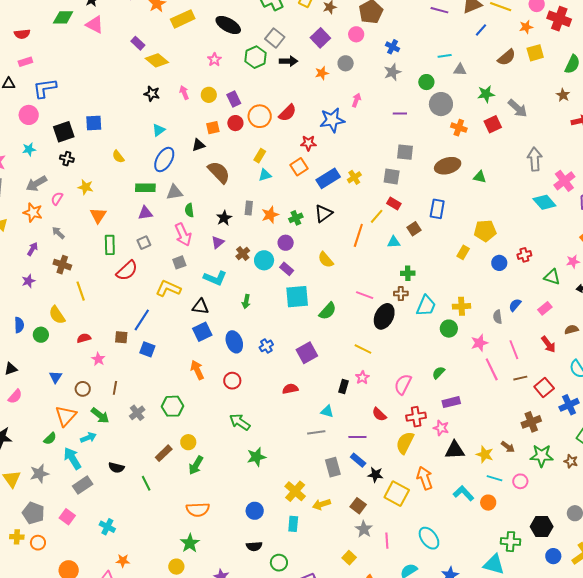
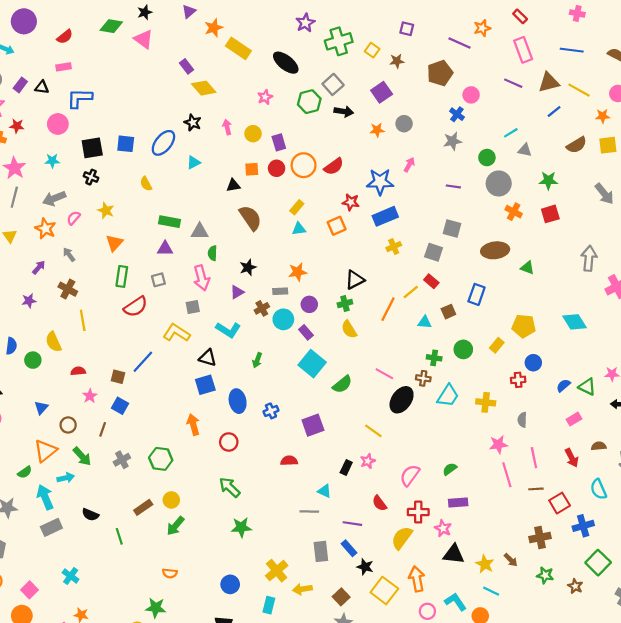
yellow rectangle: (183, 19) -> (238, 48), turned 50
red semicircle: (22, 34) -> (65, 37), turned -42
pink circle: (356, 34) -> (471, 95), moved
cyan line: (445, 56) -> (511, 133), turned -32
gray arrow: (518, 108) -> (604, 194), moved
blue ellipse: (164, 160) -> (163, 143), moved
blue rectangle: (328, 178) -> (385, 216), moved
cyan diamond: (544, 202) -> (575, 322), moved
gray rectangle: (249, 208) -> (280, 291), moved, turned 72
green cross: (296, 218) -> (345, 303), moved
red cross: (524, 255) -> (518, 380), moved
cyan square: (297, 297) -> (312, 364), turned 35
blue semicircle: (515, 305) -> (563, 386), moved
green circle: (449, 329) -> (463, 349), moved
blue square: (147, 349) -> (120, 406), moved
green star: (542, 456) -> (545, 575), size x0.7
pink circle: (520, 481) -> (427, 611), moved
orange semicircle: (198, 510) -> (170, 573), size x0.6
pink square: (67, 517) -> (30, 590), moved
green star: (190, 543) -> (156, 608), turned 30

